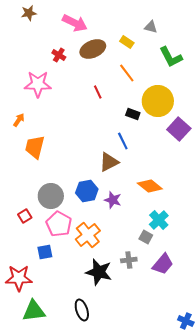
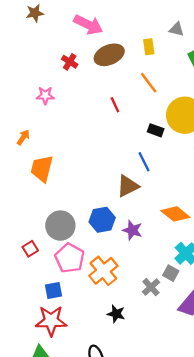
yellow rectangle: (127, 42) -> (149, 47), turned 48
pink star: (38, 84) -> (45, 95), size x0.6
gray cross: (129, 260) -> (151, 287), moved, turned -35
black star: (99, 272) -> (116, 314), size x0.6
red star: (19, 278) -> (51, 321), moved

